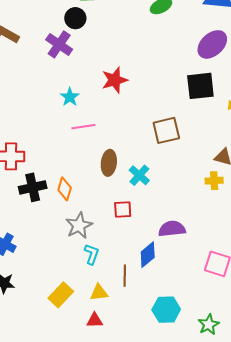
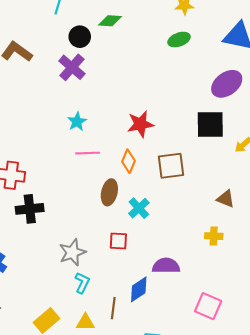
black circle: (75, 18) -> (80, 37), moved
red star: (115, 80) -> (140, 124), moved
yellow cross: (214, 181) -> (214, 236), moved
orange diamond: (65, 189) -> (129, 161), moved

